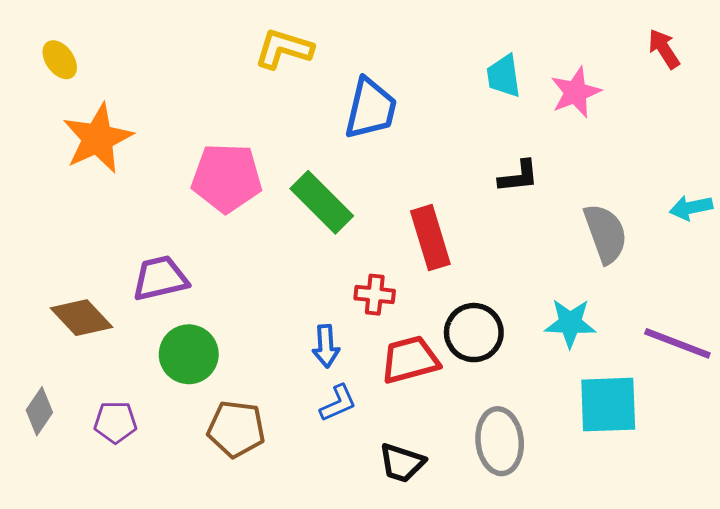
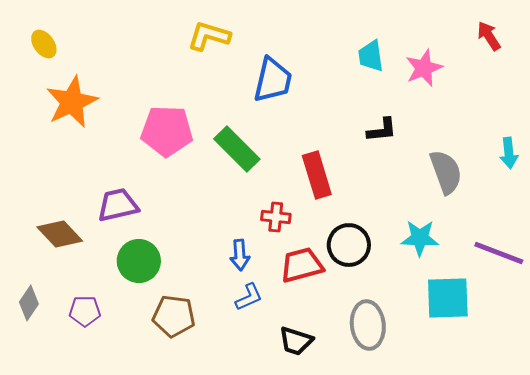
cyan arrow: (691, 208) -> (509, 153), turned -84

